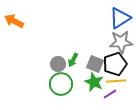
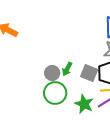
green star: (94, 82) -> (84, 104), moved

